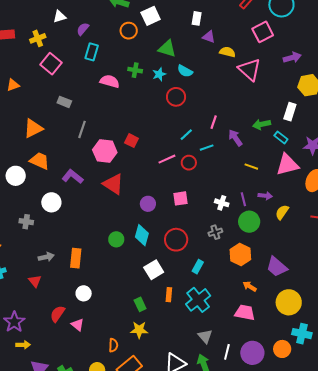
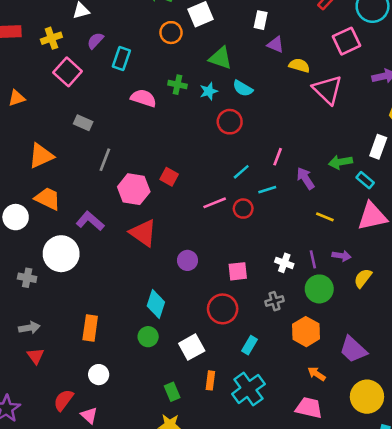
purple semicircle: (83, 29) -> (95, 41), moved
pink square: (180, 198) -> (238, 271), moved
white circle: (51, 202) -> (61, 254), size x1.4
cyan diamond: (142, 235) -> (156, 304), moved
green circle: (116, 239) -> (148, 337), moved
gray arrow: (46, 257) -> (29, 328), moved

